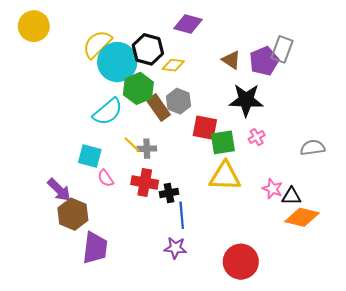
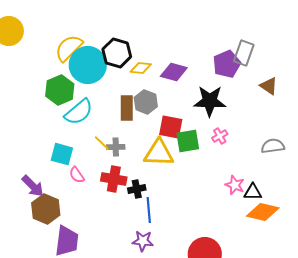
purple diamond: (188, 24) -> (174, 72), moved
brown triangle: (231, 60) -> (269, 86), moved
green hexagon: (138, 88) -> (60, 90), moved
brown rectangle: (158, 107) -> (127, 108), turned 35
yellow triangle: (225, 176) -> (159, 153), moved

